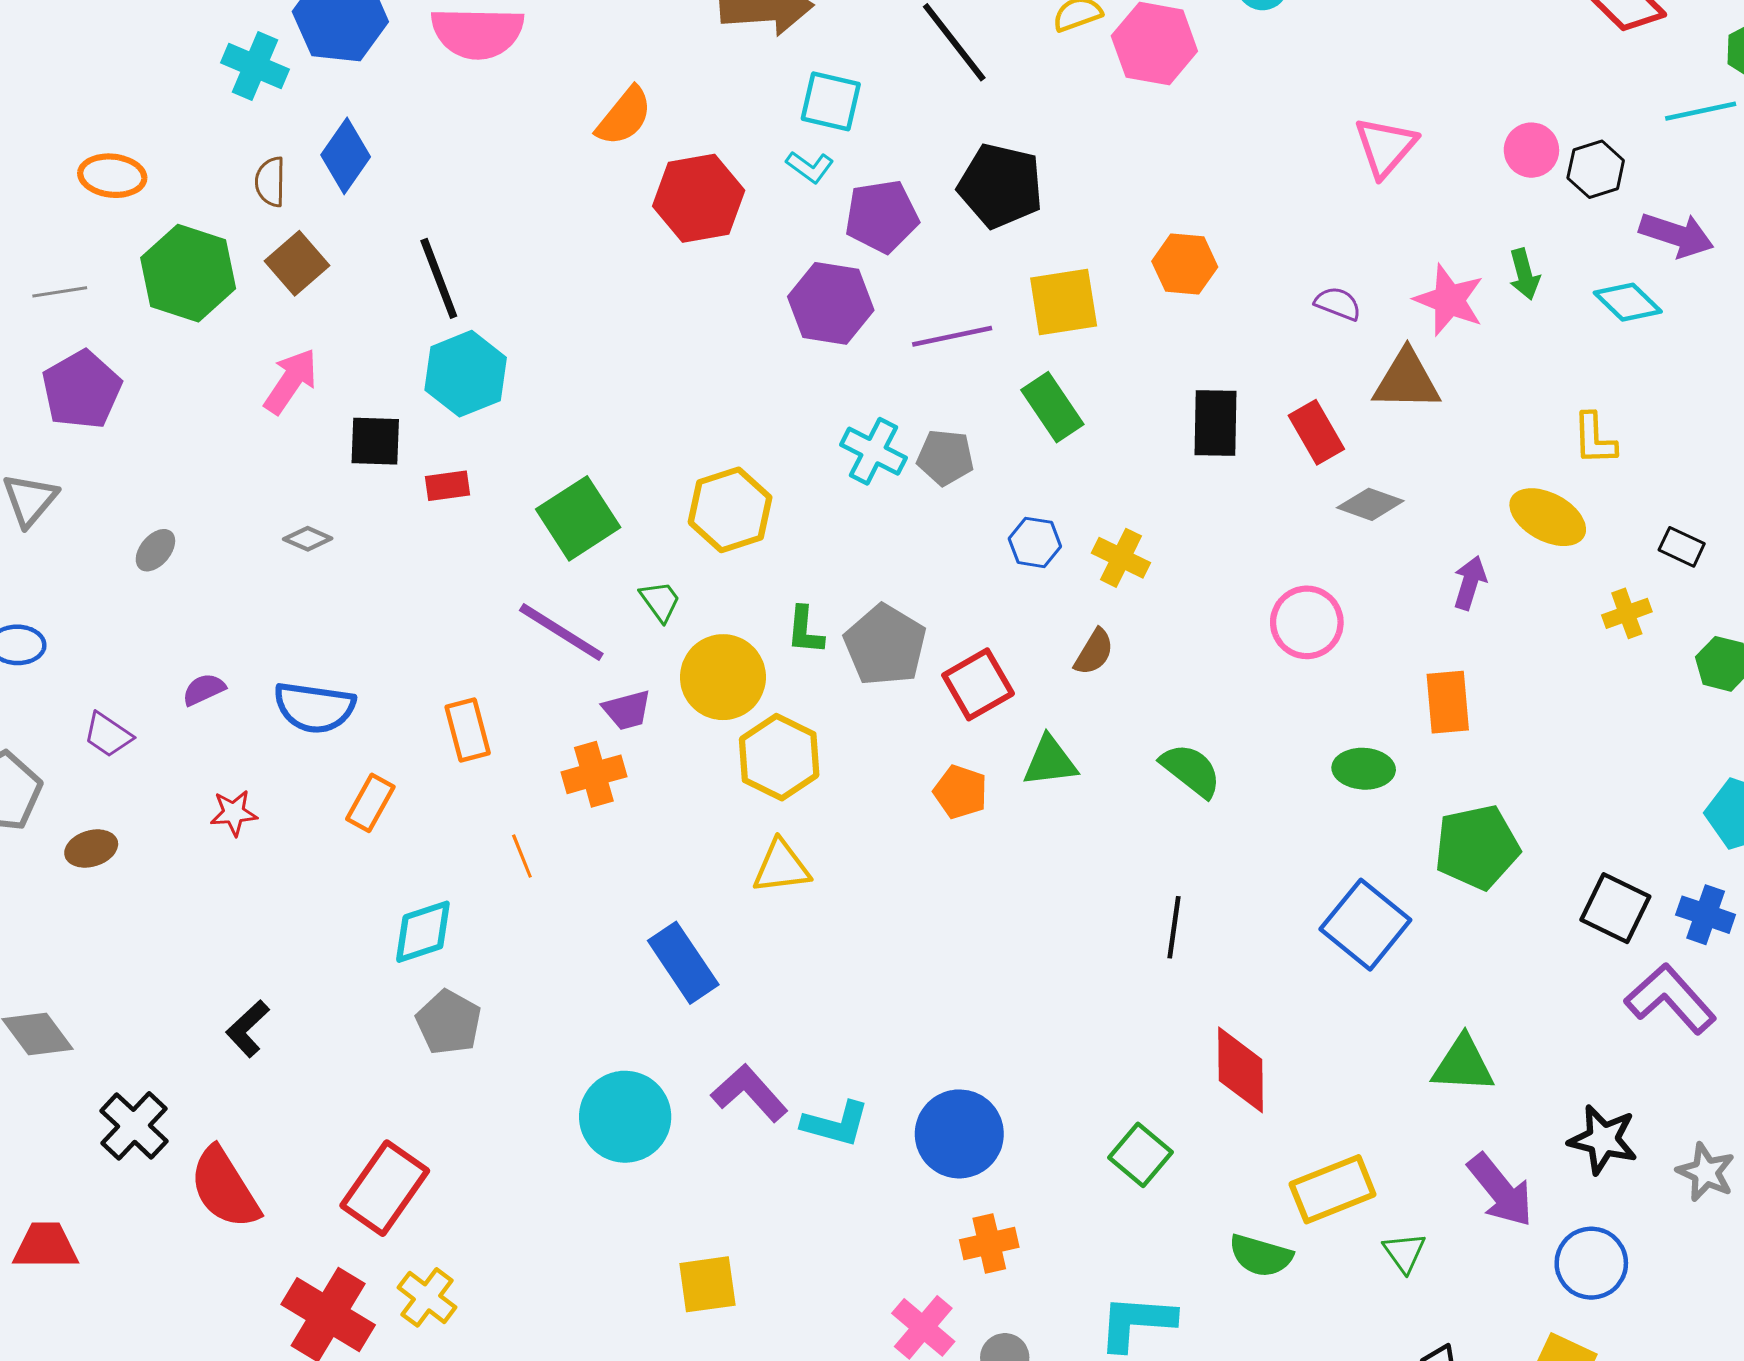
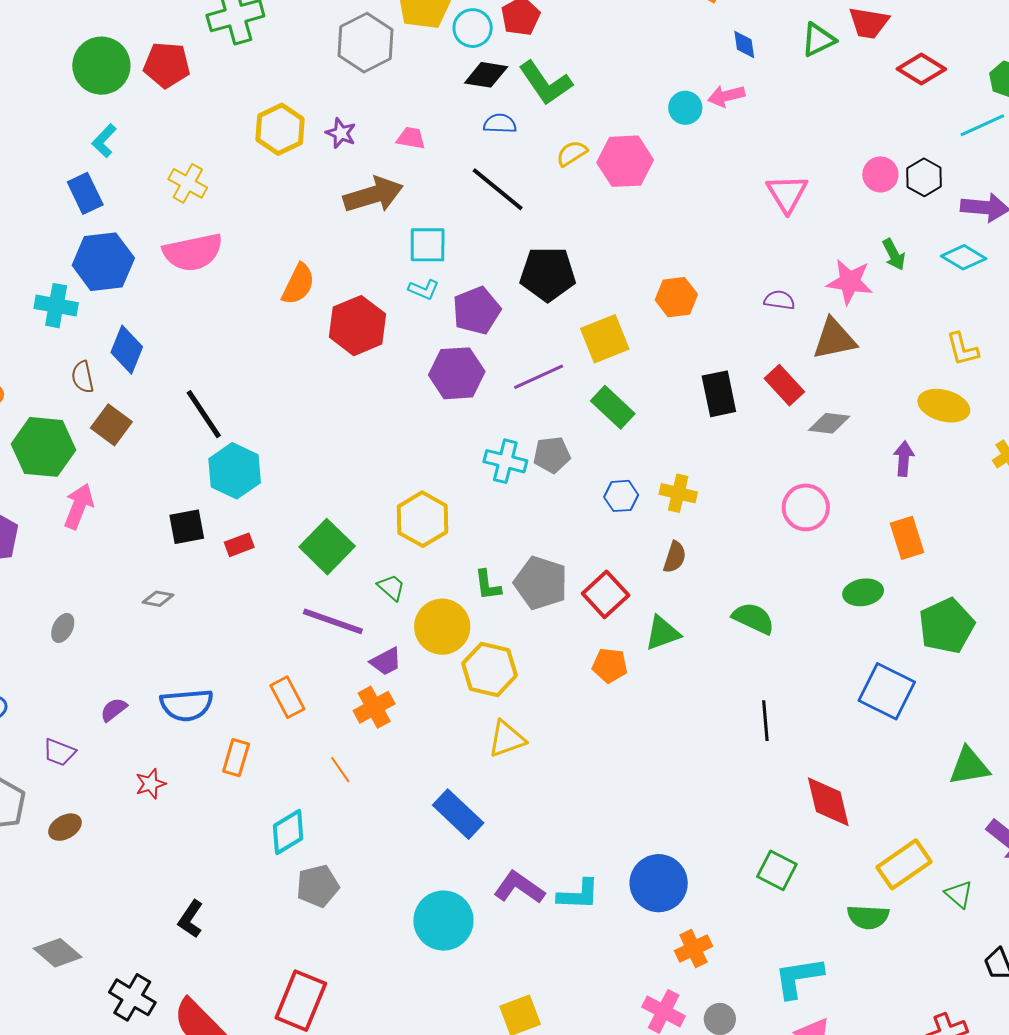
pink arrow: (291, 381) -> (79, 506), moved
gray pentagon: (449, 1022) -> (318, 886), turned -30

